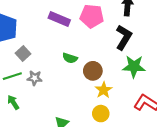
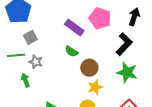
purple rectangle: (59, 19) -> (74, 27), moved
green arrow: (13, 102) -> (25, 80), moved

